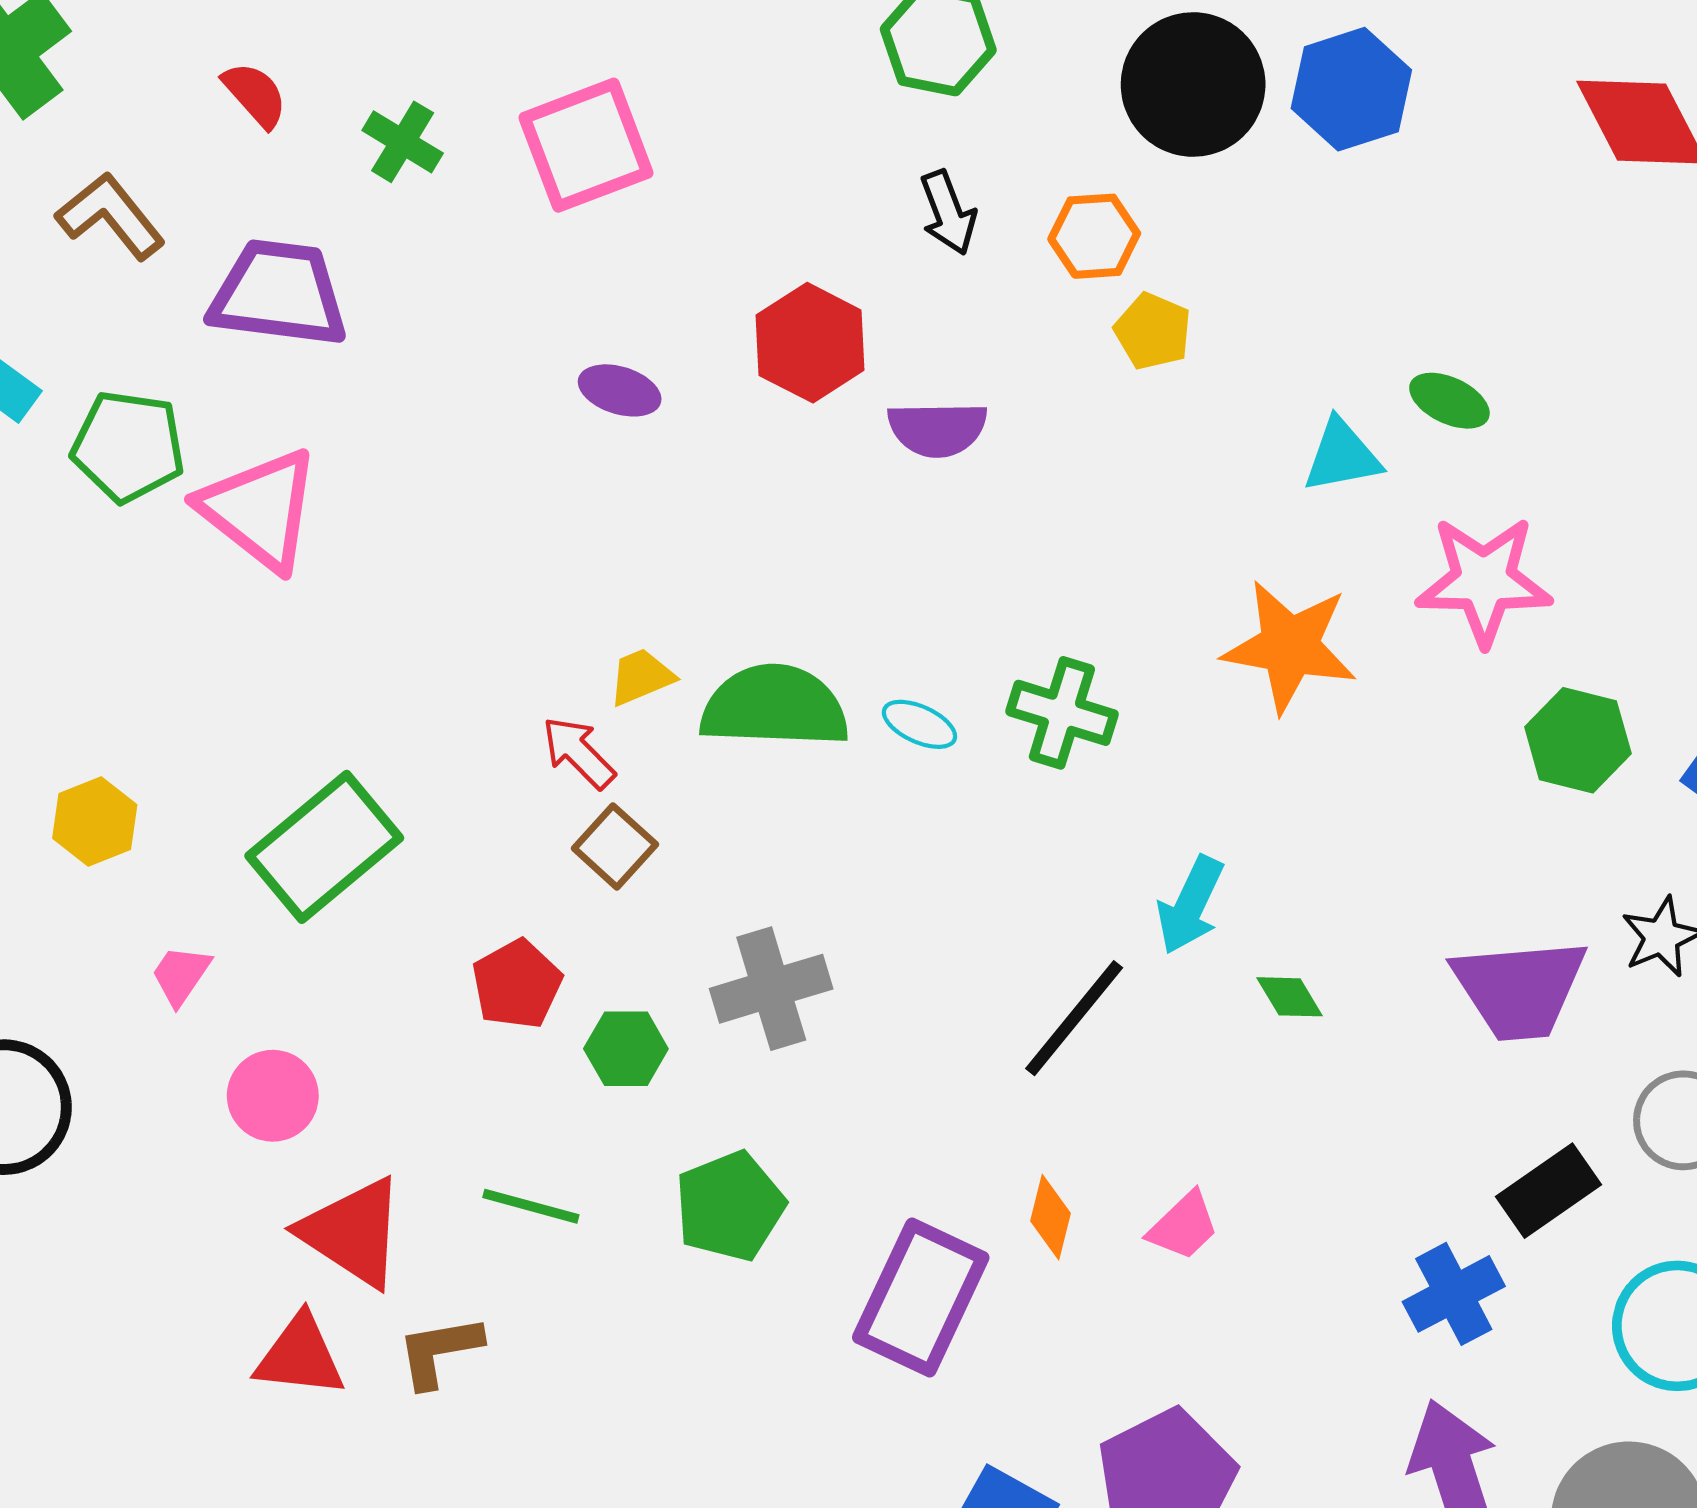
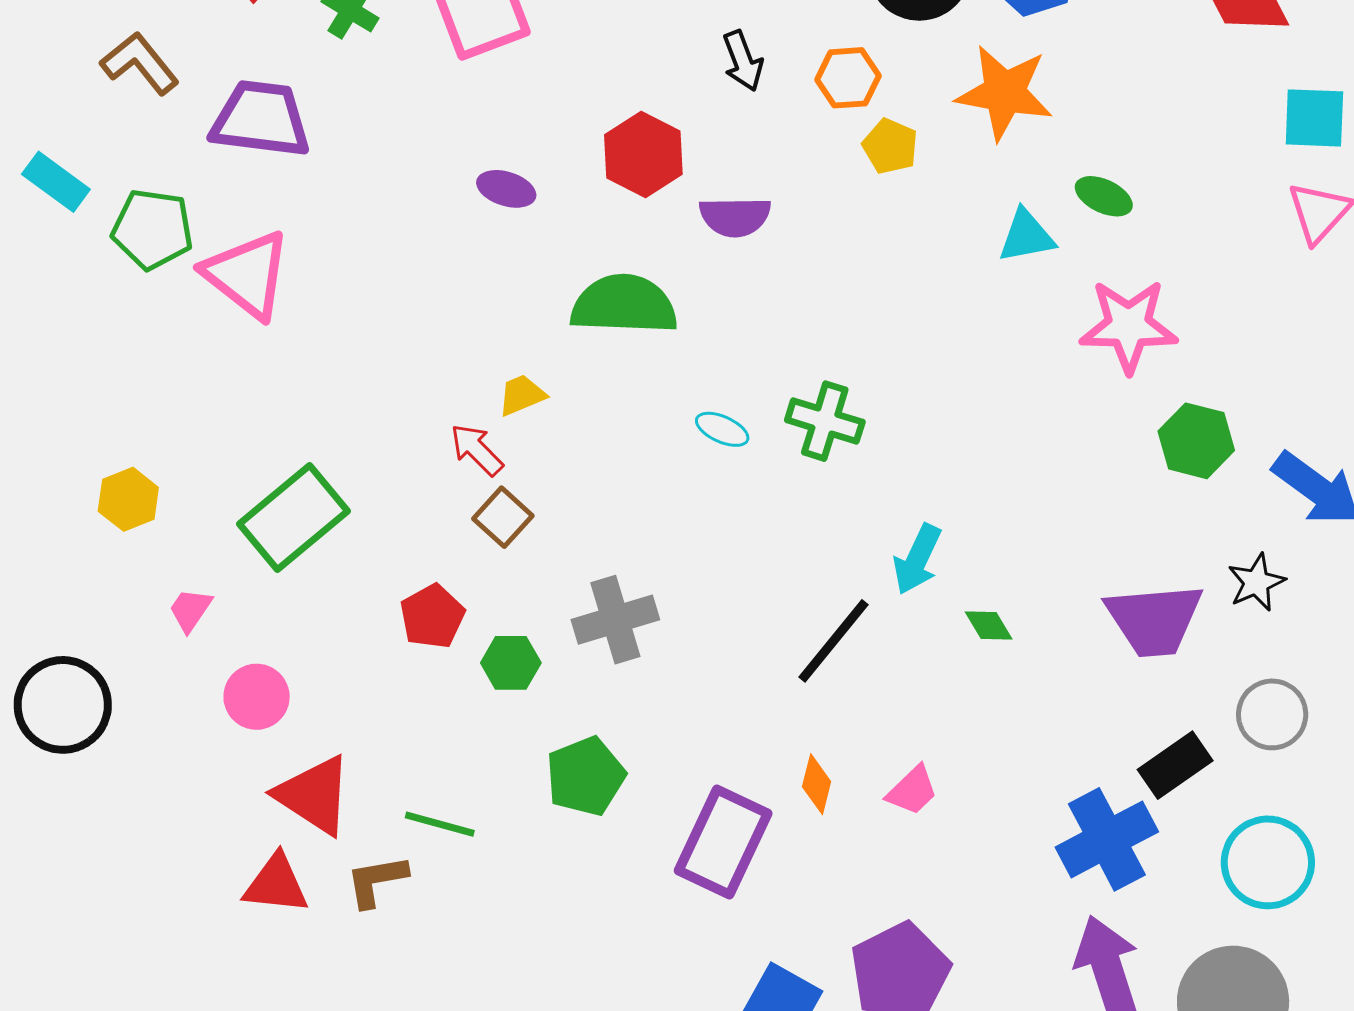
orange star: (1290, 646) -> (1004, 93), moved
green semicircle: (774, 707) -> (624, 305), moved
green line: (531, 1206) -> (440, 824), moved
blue cross: (1454, 1294) -> (1107, 839), size x1.4

